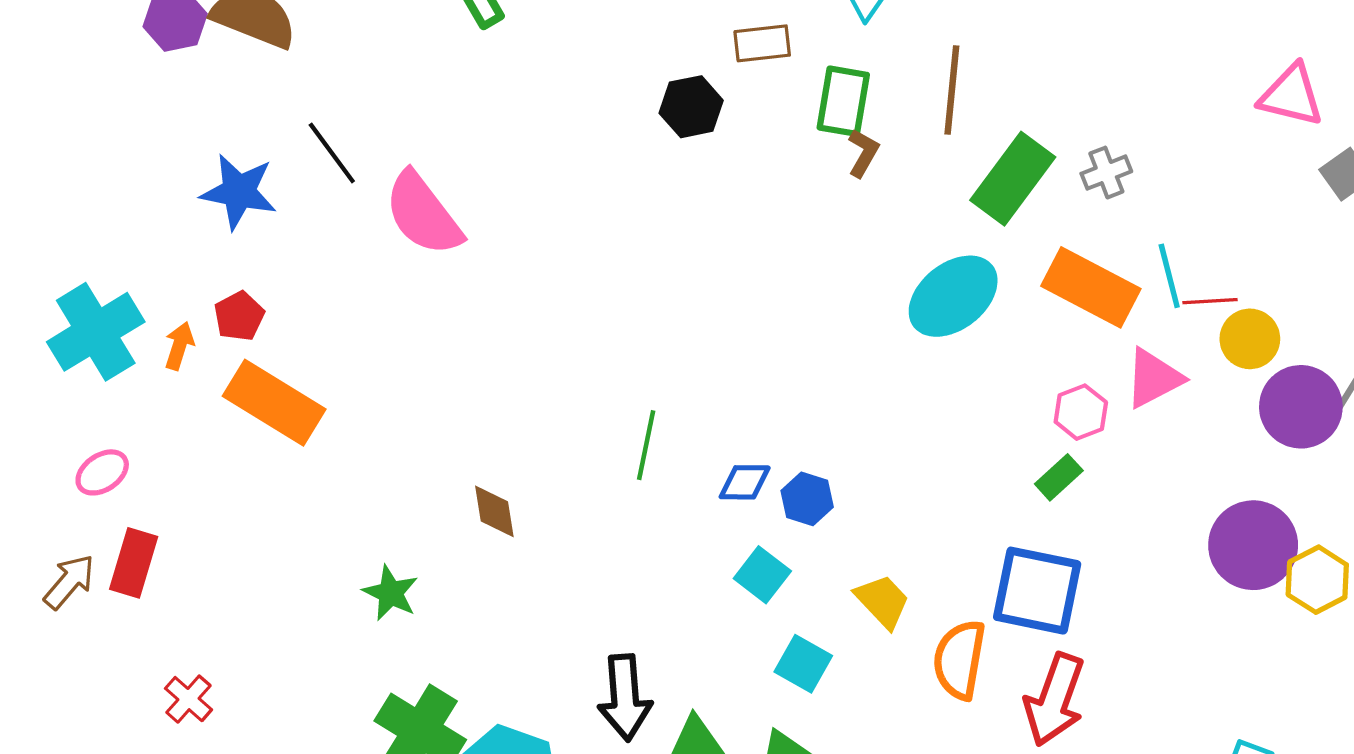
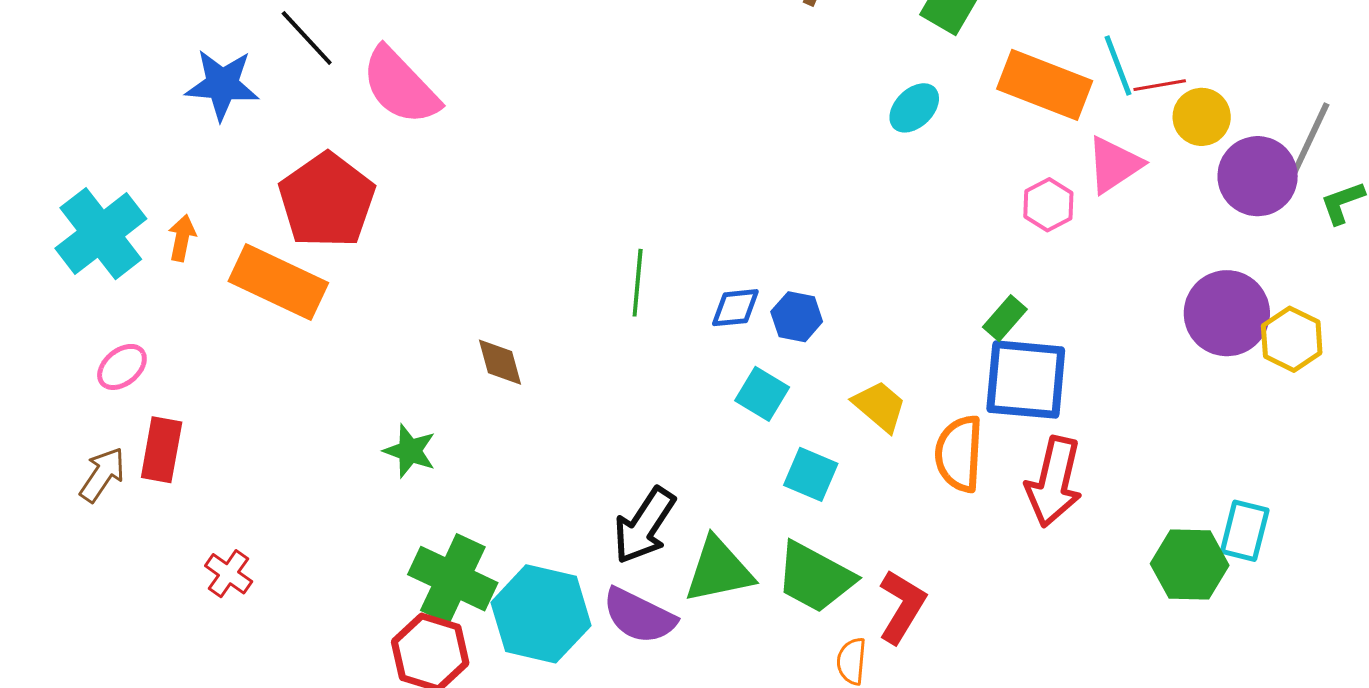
cyan ellipse: (953, 296) -> (914, 108), size x0.6
red pentagon: (239, 316) -> (327, 200), moved, size x2.0
green rectangle: (1059, 477) -> (1005, 318), moved
black arrow: (625, 698) -> (644, 526), turned 44

